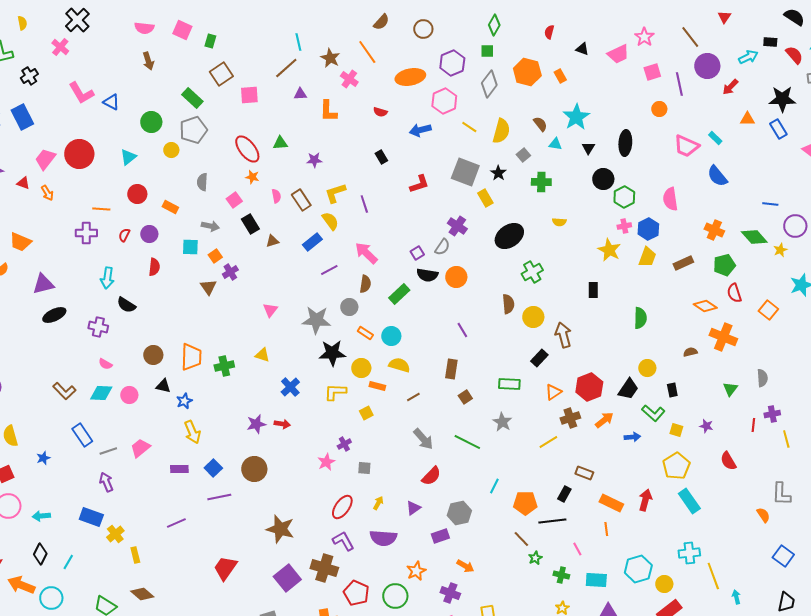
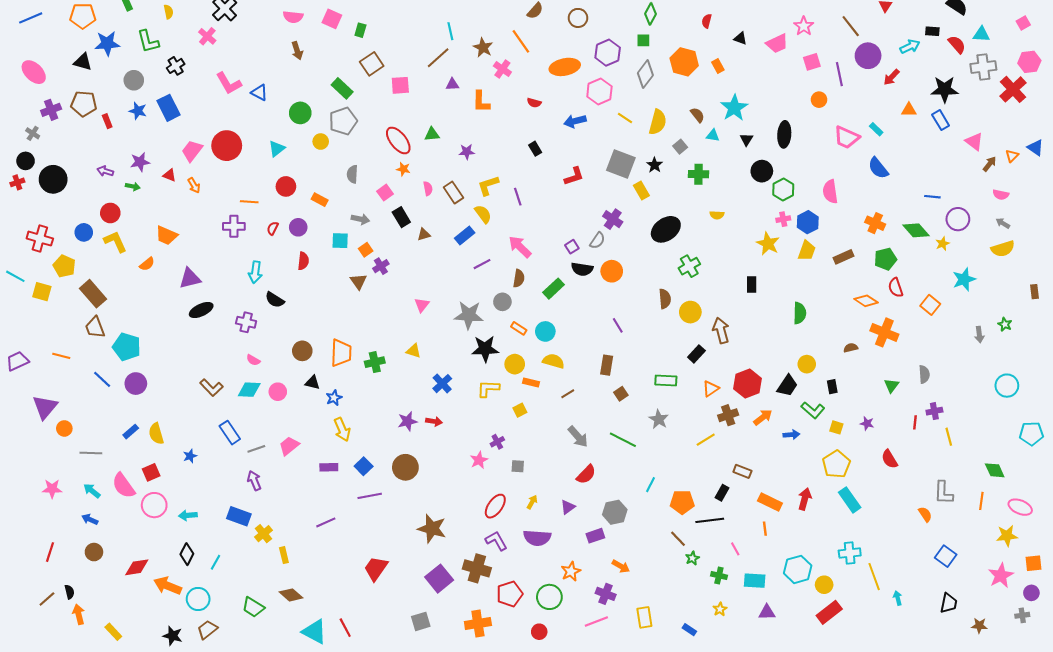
red pentagon: (356, 593) -> (510, 594), turned 30

